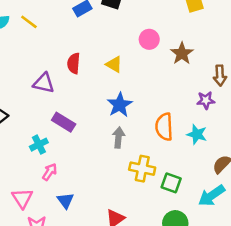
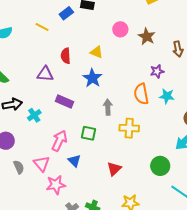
yellow line: (29, 22) -> (42, 27), moved
purple star: (206, 100) -> (157, 71), moved
blue star: (120, 105) -> (92, 78), moved
cyan cross: (39, 145) -> (34, 115), moved
pink arrow: (50, 172) -> (59, 141), size x1.5
green square: (171, 183) -> (89, 133), moved

